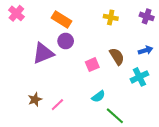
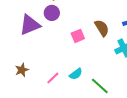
cyan semicircle: (98, 96) -> (76, 74), moved
pink line: (57, 105) -> (53, 78), moved

